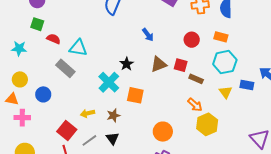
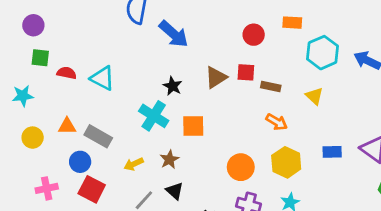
blue arrow: (148, 35) -> (174, 34), moved, size x1.6
cyan triangle: (78, 48) -> (103, 78), turned 30
cyan hexagon: (225, 62) -> (322, 53), moved
gray rectangle: (65, 68) -> (98, 136), moved
blue rectangle: (247, 85) -> (332, 152), moved
blue circle: (43, 94) -> (80, 162), moved
orange triangle: (12, 99) -> (67, 126), moved
yellow hexagon: (207, 124) -> (286, 162), moved
red square: (67, 130) -> (92, 189), moved

